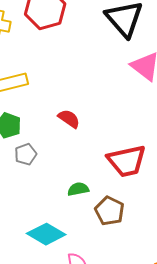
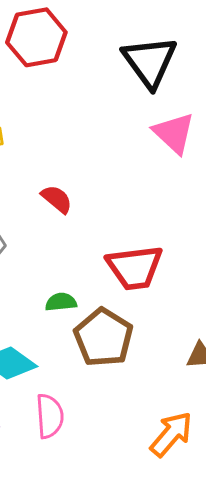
brown pentagon: (110, 211) -> (104, 338), size x1.4

